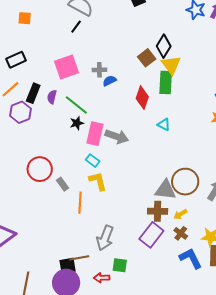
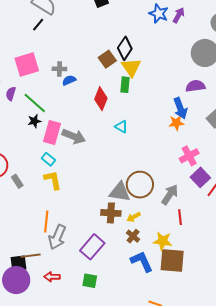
green rectangle: (166, 83) -> (125, 85), size x0.7
orange line: (80, 203) -> (46, 221), moved
purple rectangle: (151, 235) -> (92, 247), moved
green square: (120, 265) -> (90, 281), moved

